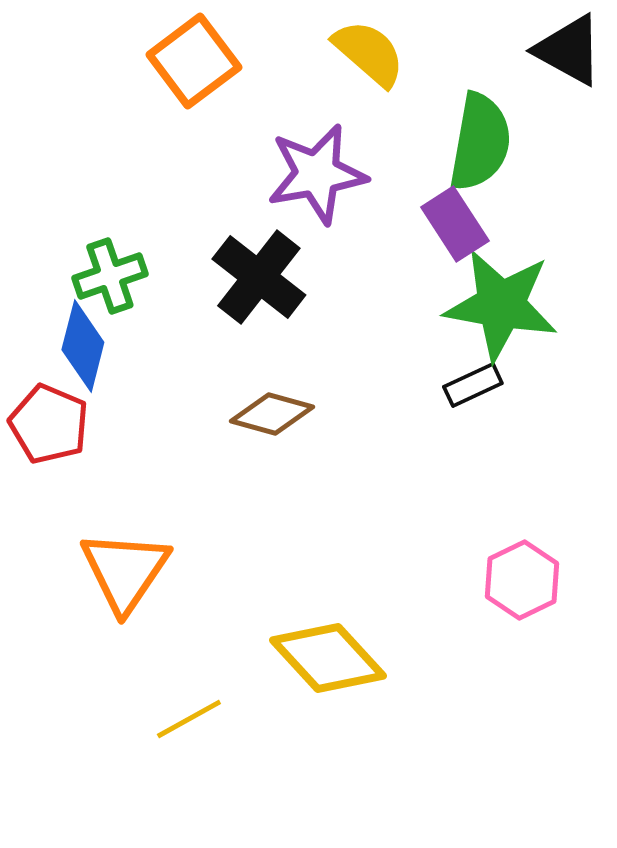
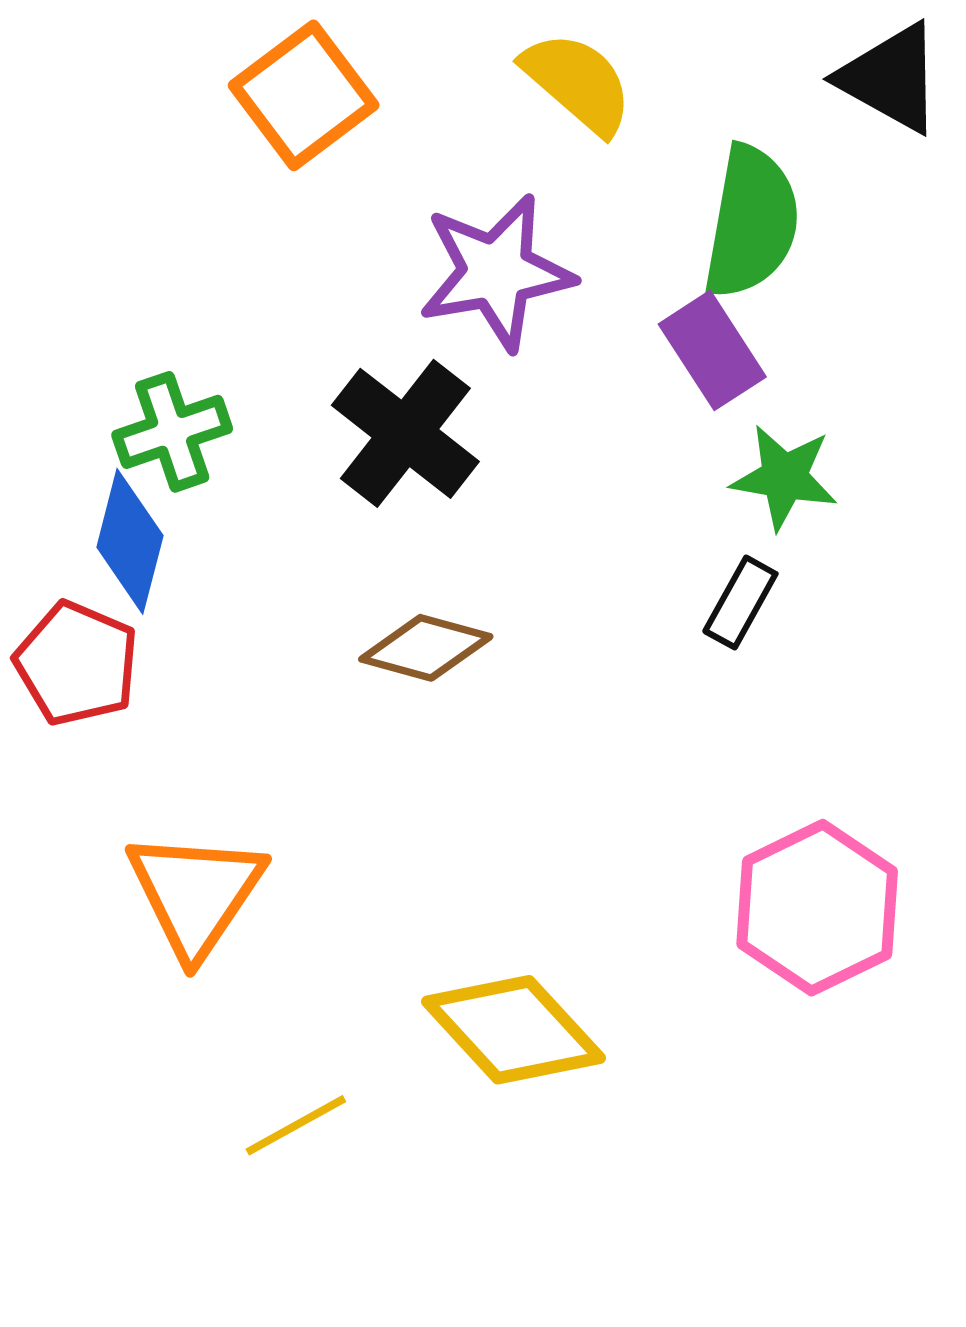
green star: (501, 305) -> (784, 477), size x0.6
black rectangle: (473, 385) -> (740, 602), turned -36
pink hexagon: (522, 580) -> (817, 908), size x1.4

